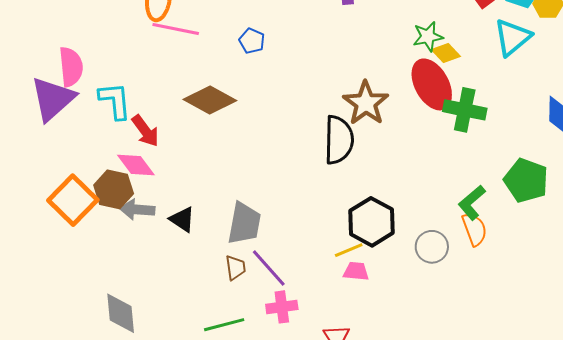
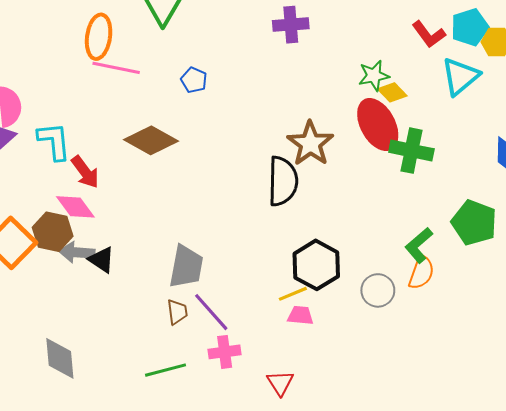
black triangle: (182, 219) -> (102, 260), moved
orange semicircle: (474, 229) -> (421, 272), turned 40

